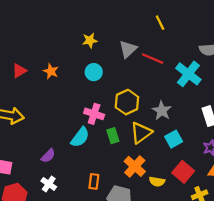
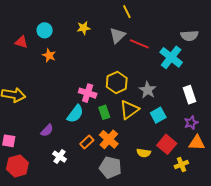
yellow line: (160, 23) -> (127, 12), moved
red triangle: (19, 71) -> (21, 42), moved, turned 48
cyan circle: (94, 72) -> (45, 30), moved
orange cross: (135, 166) -> (109, 139), moved
orange rectangle: (94, 181) -> (87, 142), moved, turned 40
white cross: (49, 184) -> (60, 157), moved

